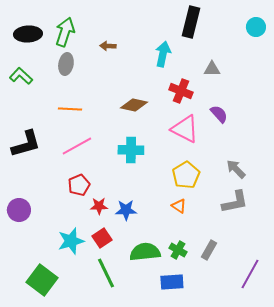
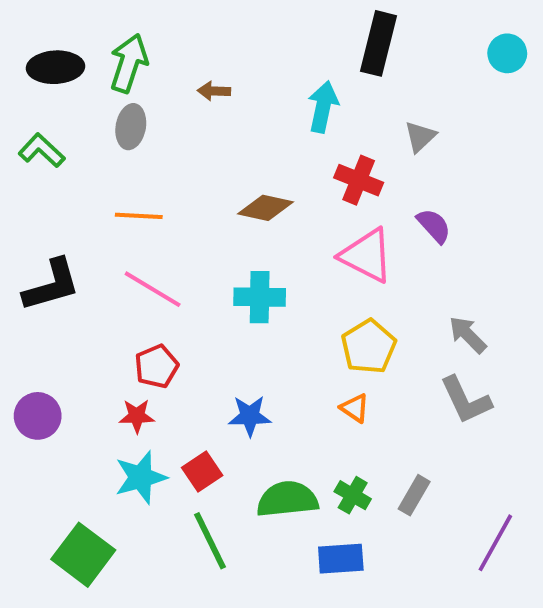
gray triangle: (212, 69) -> (420, 137), turned -42
pink line: (77, 146) -> (153, 289), turned 60
gray L-shape: (235, 202) -> (466, 400), turned 76
red star: (99, 206) -> (137, 416), moved

